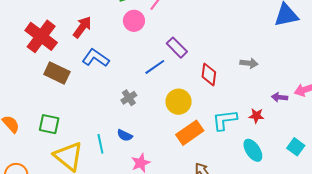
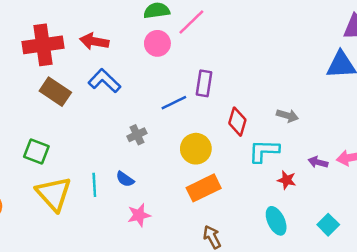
red arrow: (82, 27) -> (94, 41), turned -125
red cross: (41, 36) -> (43, 45), turned 36
purple rectangle: (177, 48) -> (204, 83), turned 45
cyan L-shape: (225, 120) -> (264, 151), moved

